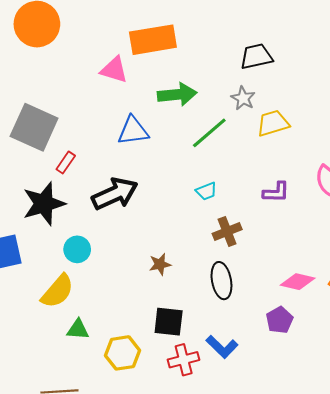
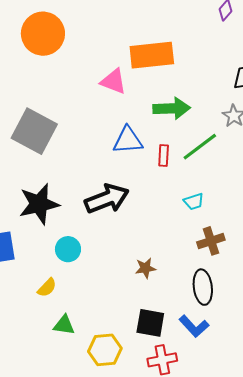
red rectangle: (66, 163) -> (164, 156), moved, turned -35
yellow semicircle: (57, 291) -> (47, 288), size x0.6
blue L-shape: (222, 347) -> (194, 326), moved

